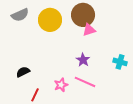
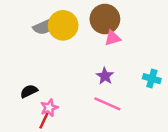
gray semicircle: (20, 15) -> (44, 27), moved
pink star: (61, 85) -> (49, 108), moved

